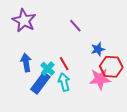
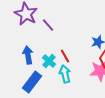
purple line: (75, 26) -> (48, 25), moved
blue rectangle: (40, 83) -> (32, 82), moved

